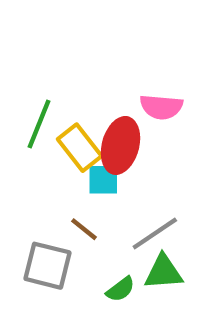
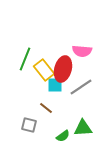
gray line: (155, 233) -> (81, 87), moved
gray square: (48, 266) -> (29, 125), size x0.7

